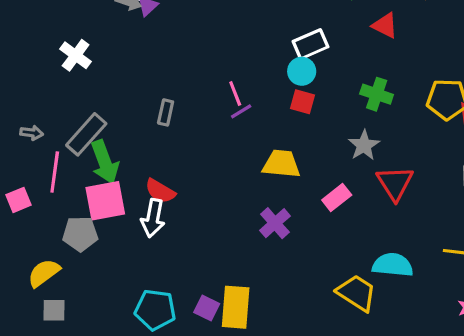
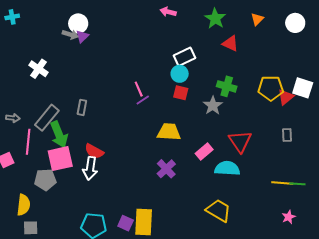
gray rectangle: (166, 112) -> (82, 107), moved
gray star: (364, 145) -> (213, 106), moved
cyan semicircle: (393, 265) -> (227, 168), moved
yellow semicircle: (44, 273) -> (23, 205), turned 135

